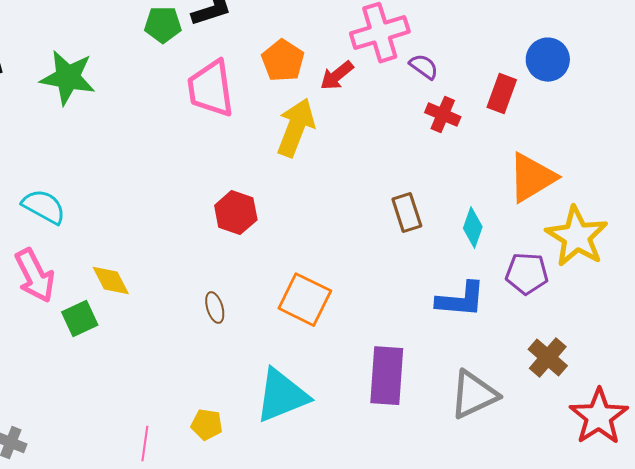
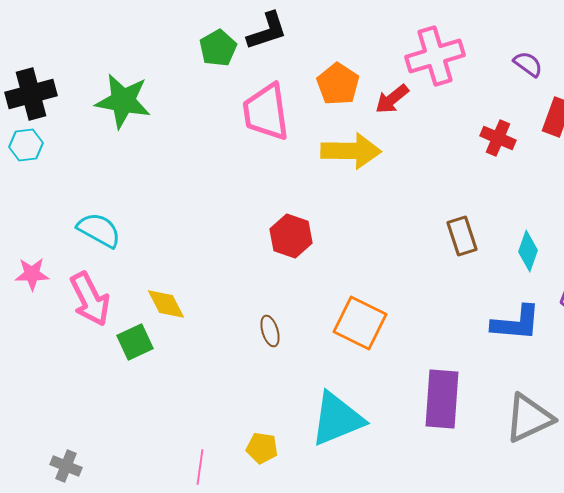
green pentagon: (163, 25) -> (218, 48), turned -30
purple semicircle: (424, 67) -> (528, 64), moved
yellow arrow: (296, 128) -> (351, 151), turned 70

